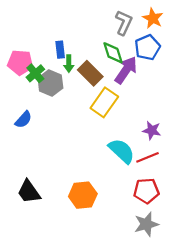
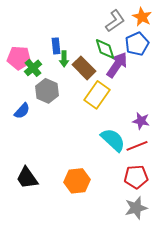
gray L-shape: (124, 23) -> (115, 21), turned 30
gray hexagon: (50, 83) -> (47, 91), moved

